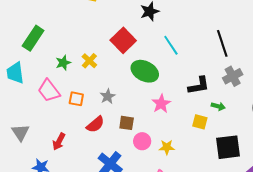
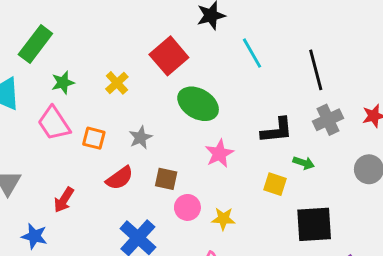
cyan line: (171, 45) -> (252, 53), moved
green star: (63, 63) -> (63, 83), moved

